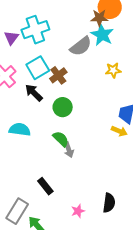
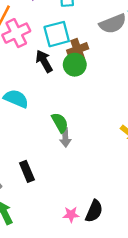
green circle: (63, 107) -> (75, 65), moved
pink star: (78, 211) -> (71, 214), moved

